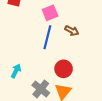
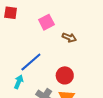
blue line: (47, 37) -> (31, 62), moved, turned 40

